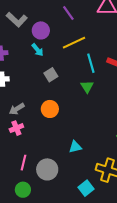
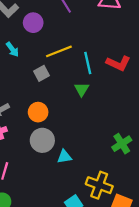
yellow line: (74, 43) -> (59, 51), moved
cyan arrow: (38, 50) -> (12, 49), moved
gray circle: (47, 169) -> (42, 140), moved

